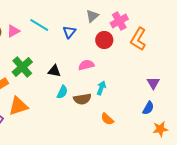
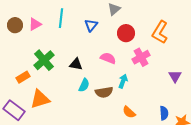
pink cross: (119, 21) -> (141, 57), moved
cyan line: (39, 25) -> (61, 18), turned 66
pink semicircle: (86, 65) -> (108, 58), turned 35
blue semicircle: (148, 108) -> (164, 113), moved, turned -32

